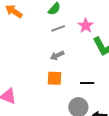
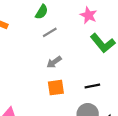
pink star: (86, 26) -> (89, 15), moved

